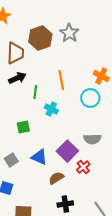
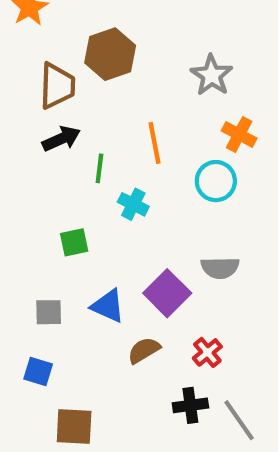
gray star: (69, 33) -> (212, 75), moved
gray square: (11, 160) -> (49, 312), turned 32
red cross: (83, 167) -> (207, 352), moved
black cross: (65, 204) -> (190, 405), moved

